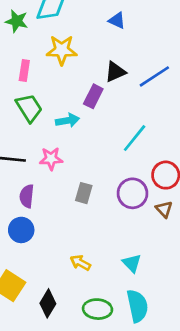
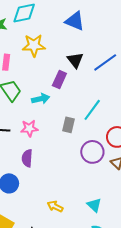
blue triangle: (117, 20) -> (75, 21), size x1.5
black triangle: (115, 72) -> (75, 60), turned -42
gray rectangle: (84, 193) -> (69, 125), moved
purple semicircle: (27, 196) -> (27, 158), moved

